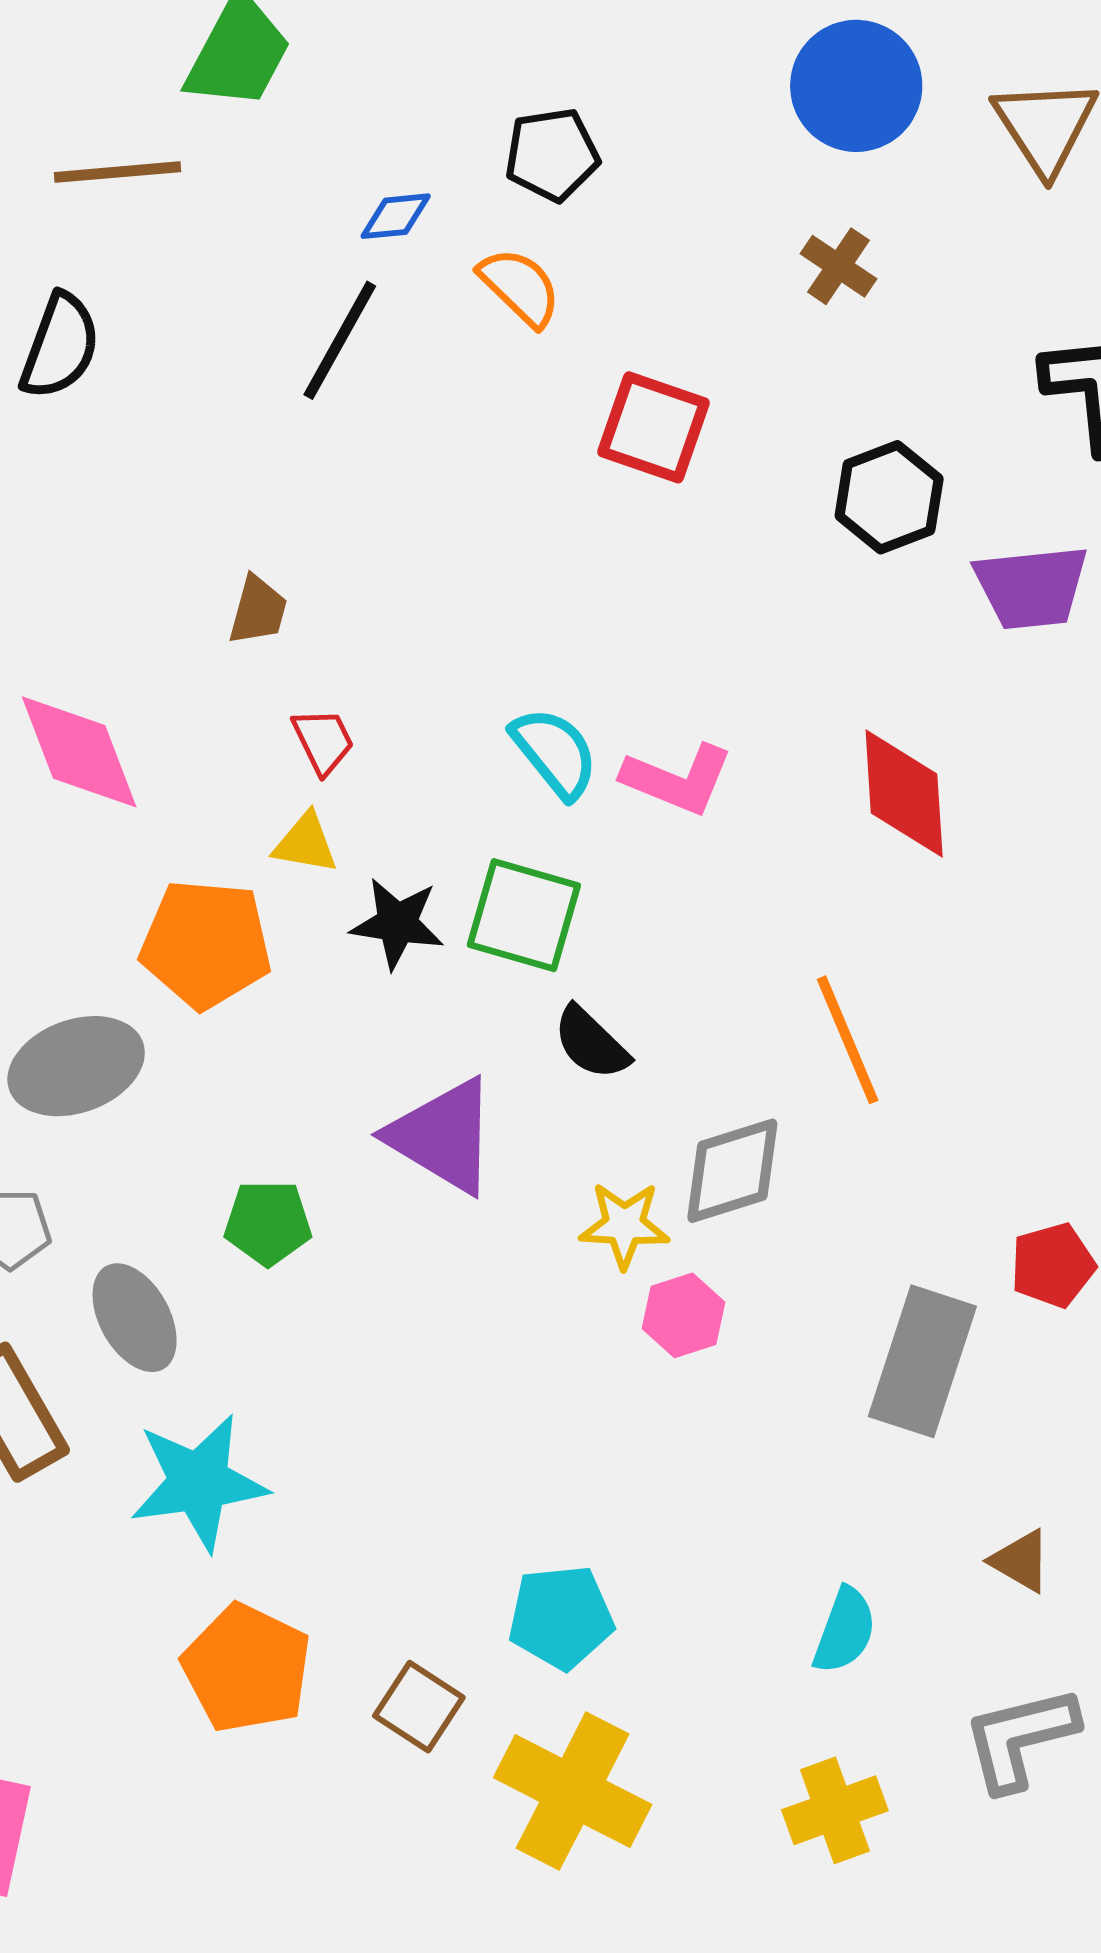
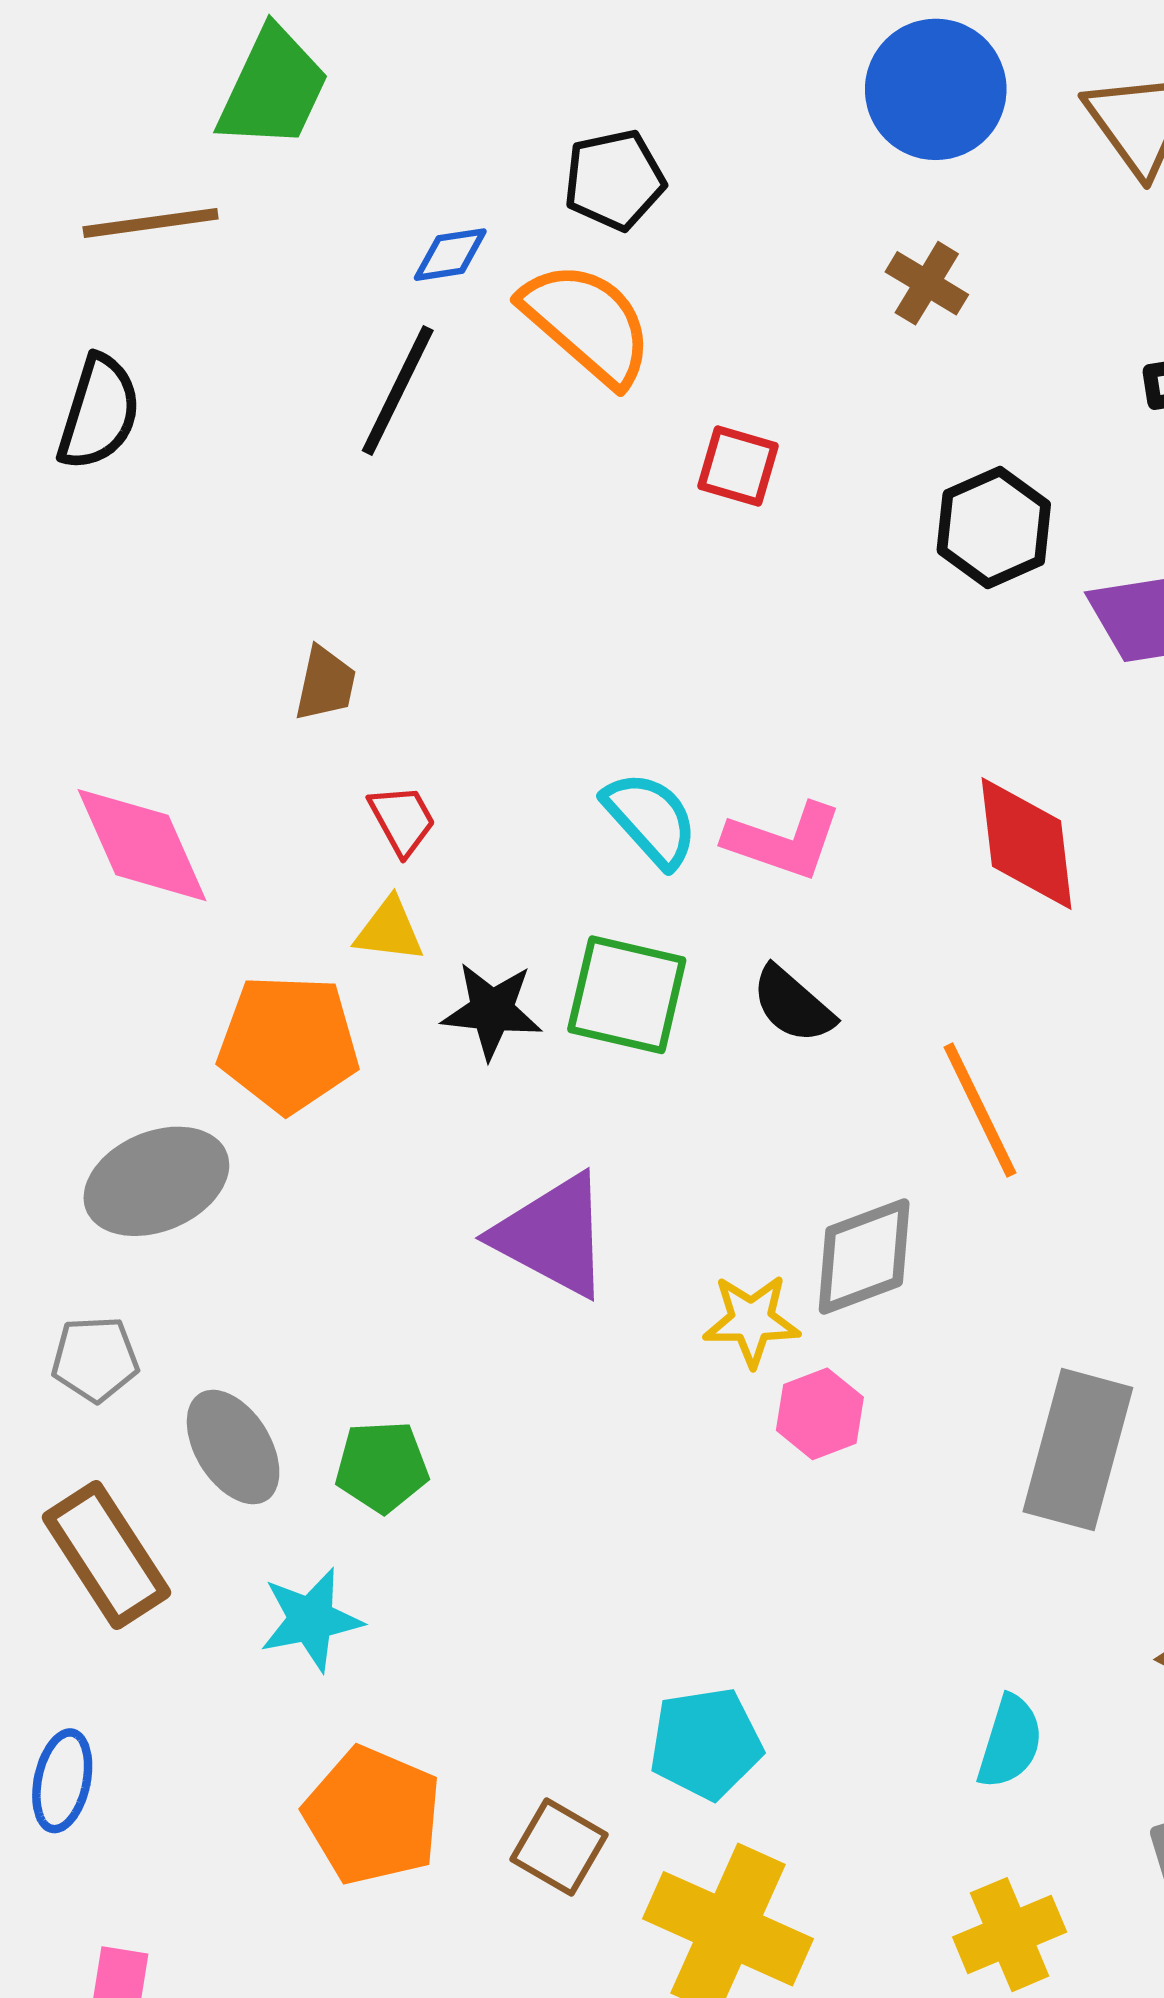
orange semicircle: (520, 287) -> (587, 323), size x1.5
red square: (653, 427) -> (738, 466), size x0.7
black semicircle: (591, 1043) -> (793, 1005), moved
green pentagon: (268, 1223) -> (382, 1467), moved
cyan star: (199, 1482) -> (311, 1620), size x0.7

